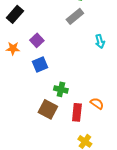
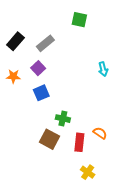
gray rectangle: (75, 16) -> (45, 43), moved

